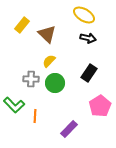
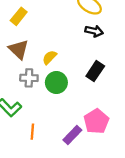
brown triangle: (47, 34) -> (19, 49), moved
pink pentagon: (100, 106) -> (96, 121), moved
orange line: (35, 116) -> (32, 132), moved

